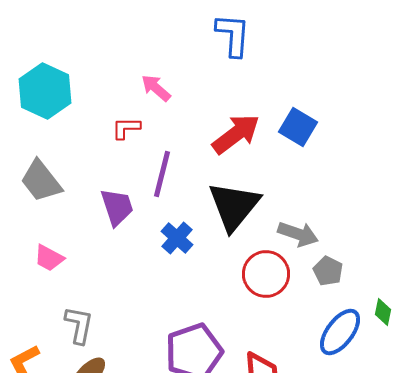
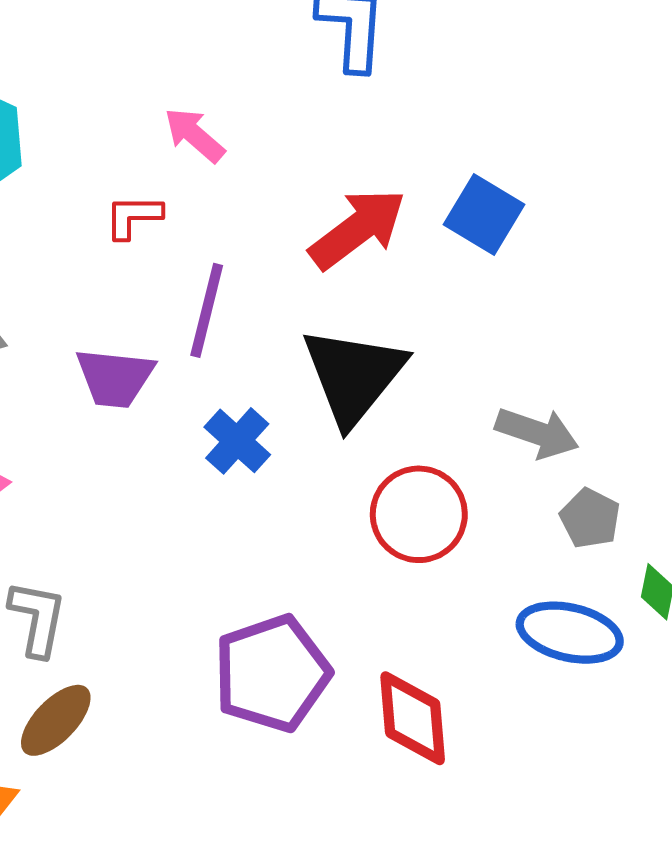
purple trapezoid: (117, 207) -> (115, 378), turned 114
gray arrow: (298, 234) -> (537, 433), moved
gray pentagon: (328, 271) -> (590, 518), moved
blue ellipse: (340, 332) -> (570, 633), turned 66

